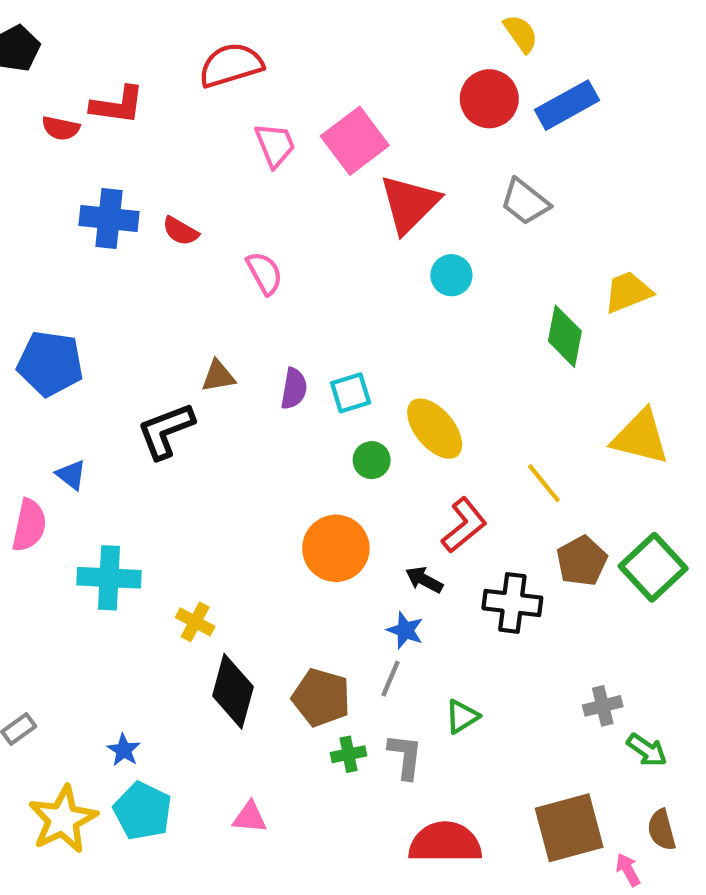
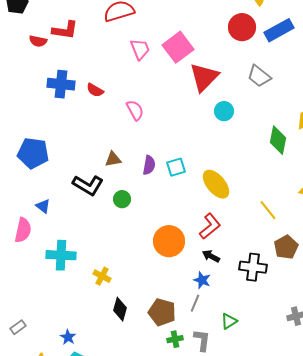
black L-shape: (166, 431) -> (88, 185), turned -128
green circle: (372, 460) -> (122, 199), moved
red L-shape: (464, 525) -> (210, 226), moved
black diamond: (233, 691) -> (120, 309), size x0.7

